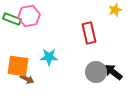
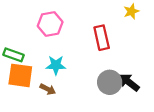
pink hexagon: (29, 16) -> (50, 24), moved
green rectangle: (12, 19) -> (14, 55), moved
brown arrow: (27, 79) -> (48, 89), moved

